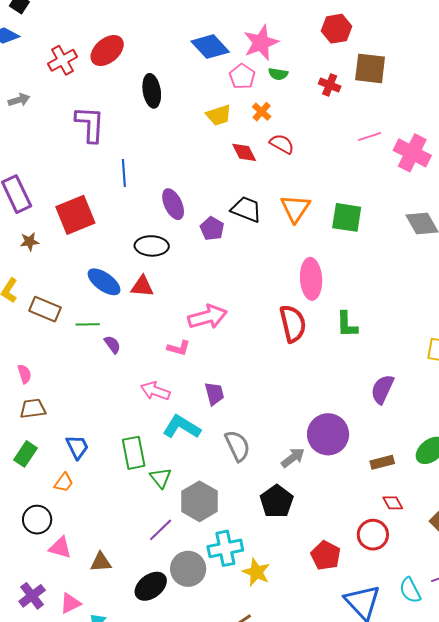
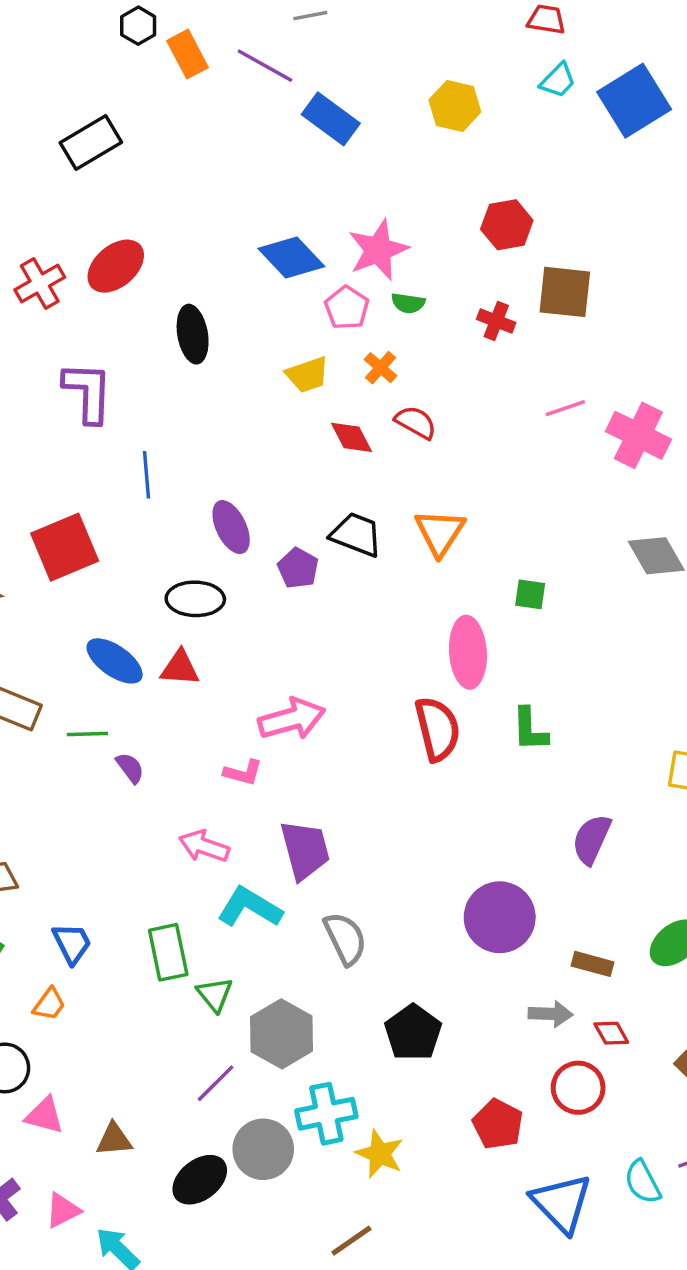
green square: (347, 217) -> (530, 594), moved, size x0.6
purple trapezoid: (214, 394) -> (305, 850), size x1.5
gray arrow: (293, 458) -> (551, 1014), moved, turned 40
brown rectangle: (382, 462) -> (593, 964), turned 30

